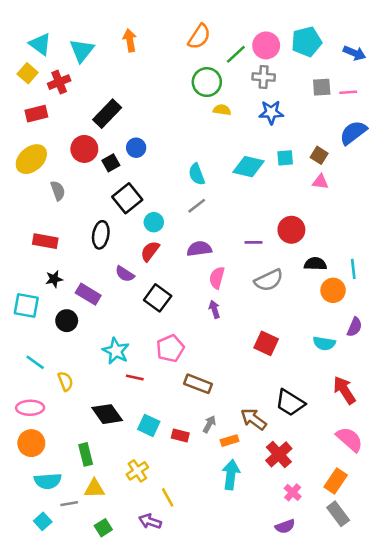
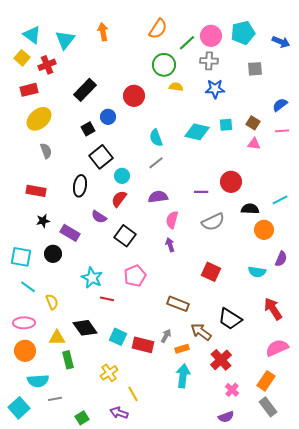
pink line: (348, 92) -> (282, 131), moved
blue semicircle: (353, 133) -> (280, 105), size x0.7
red circle: (84, 149) -> (134, 96), moved
yellow ellipse: (31, 159) -> (39, 119), moved
cyan line: (353, 269) -> (280, 200), moved, turned 70
cyan square: (26, 306) -> (21, 257), moved
brown rectangle: (198, 384) -> (178, 304), moved
red rectangle: (180, 436) -> (143, 345), size x1.5
pink semicircle: (349, 439) -> (277, 348), turned -65
yellow triangle: (94, 489) -> (57, 338), moved
cyan square: (43, 521) -> (19, 408), moved, size x1.5

